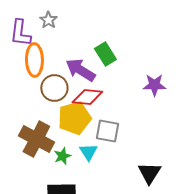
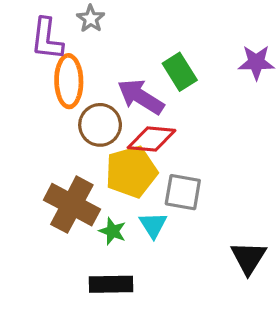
purple star: (154, 85) -> (256, 62), moved
green star: (62, 156) -> (113, 231), turned -30

